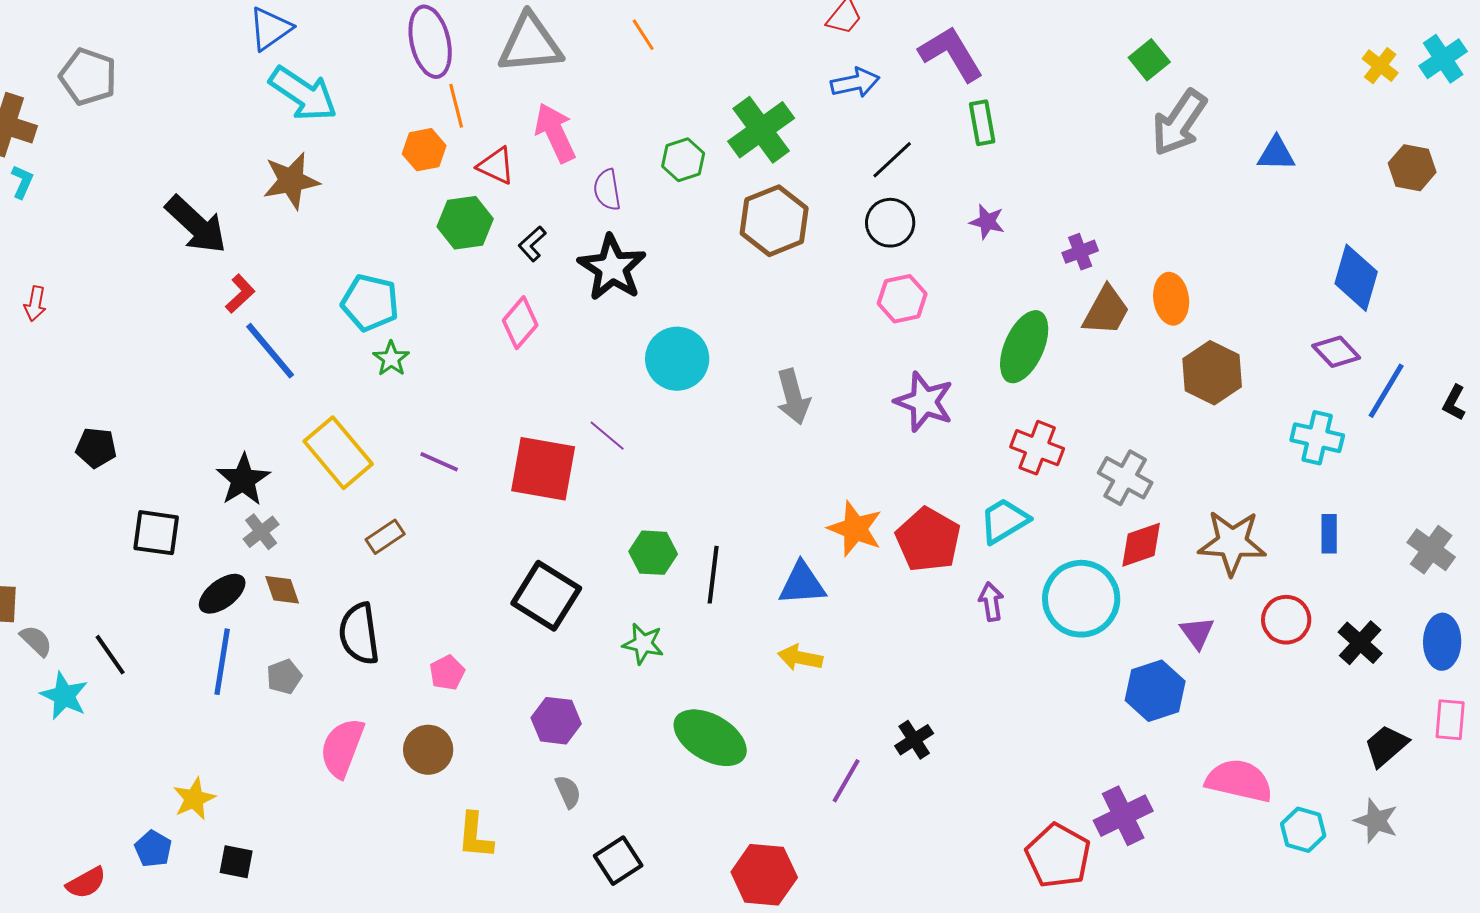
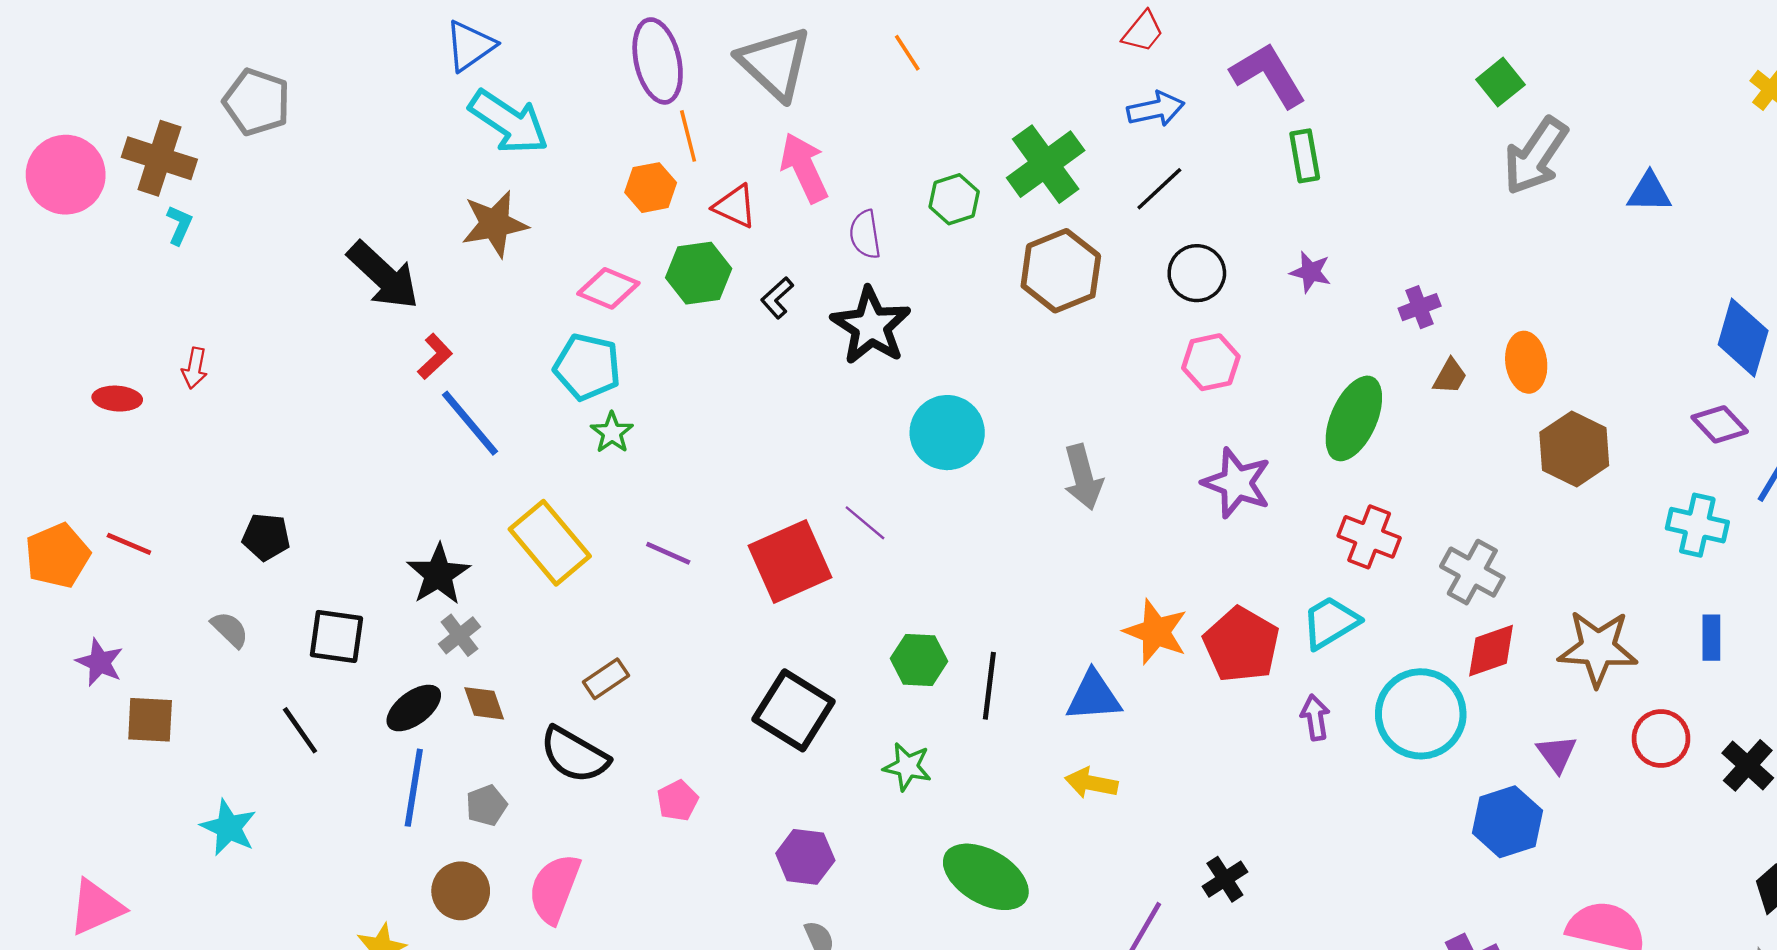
gray triangle: (530, 44) -> (775, 63), turned 48
black line: (892, 160) -> (1159, 189), moved
brown trapezoid: (1106, 311) -> (1450, 376), size x0.6
pink diamond: (520, 323) -> (608, 288), moved, turned 72
red square: (543, 469) -> (790, 561), turned -34
brown rectangle: (385, 537) -> (606, 679), moved
black semicircle: (359, 634) -> (574, 755), turned -52
gray semicircle: (36, 641) -> (230, 629), moved
black line: (110, 655) -> (300, 730), moved
brown circle: (428, 750) -> (461, 891), moved

